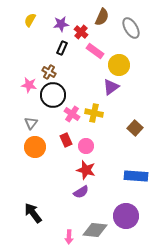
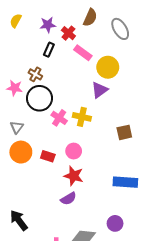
brown square: (135, 128) -> (124, 132), turned 35
red rectangle: (66, 140) -> (48, 156), moved, turned -48
purple circle: (126, 216) -> (115, 223), size x0.6

